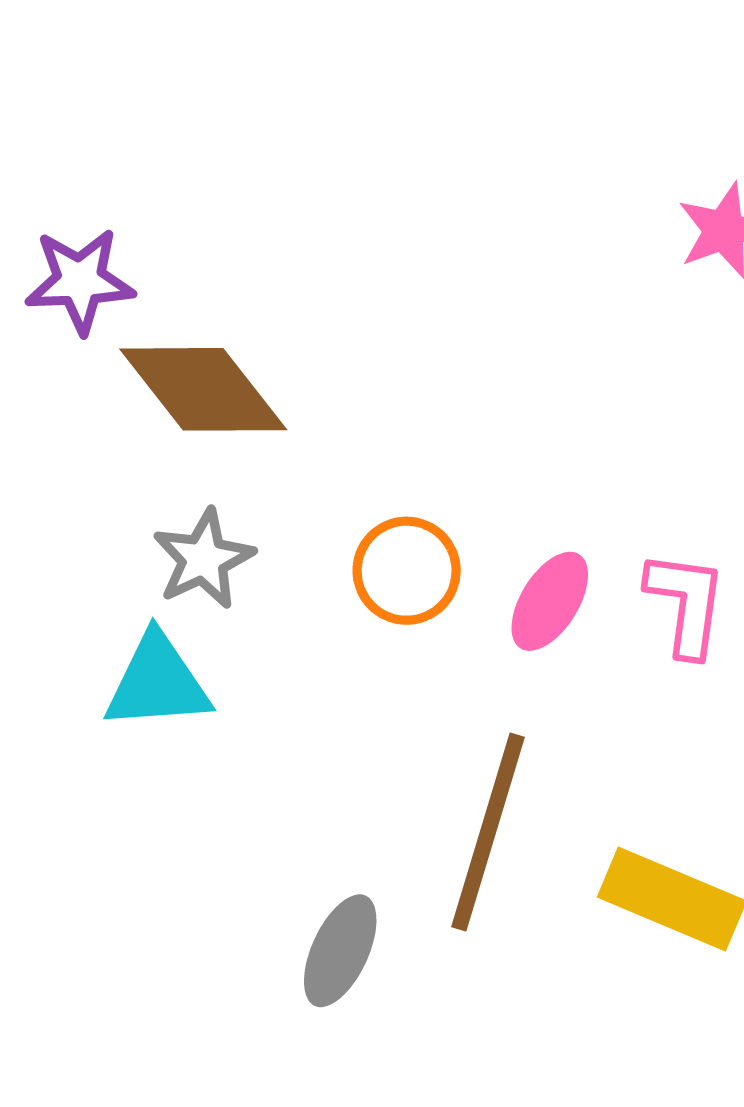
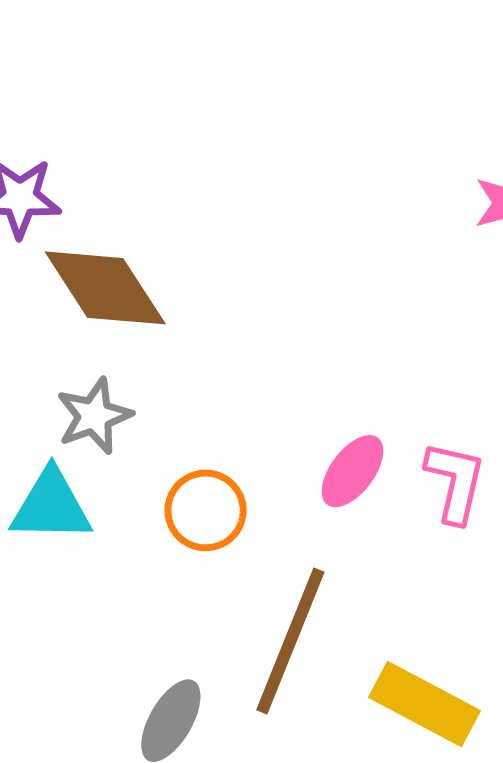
orange circle: (407, 571) -> (206, 510), moved

